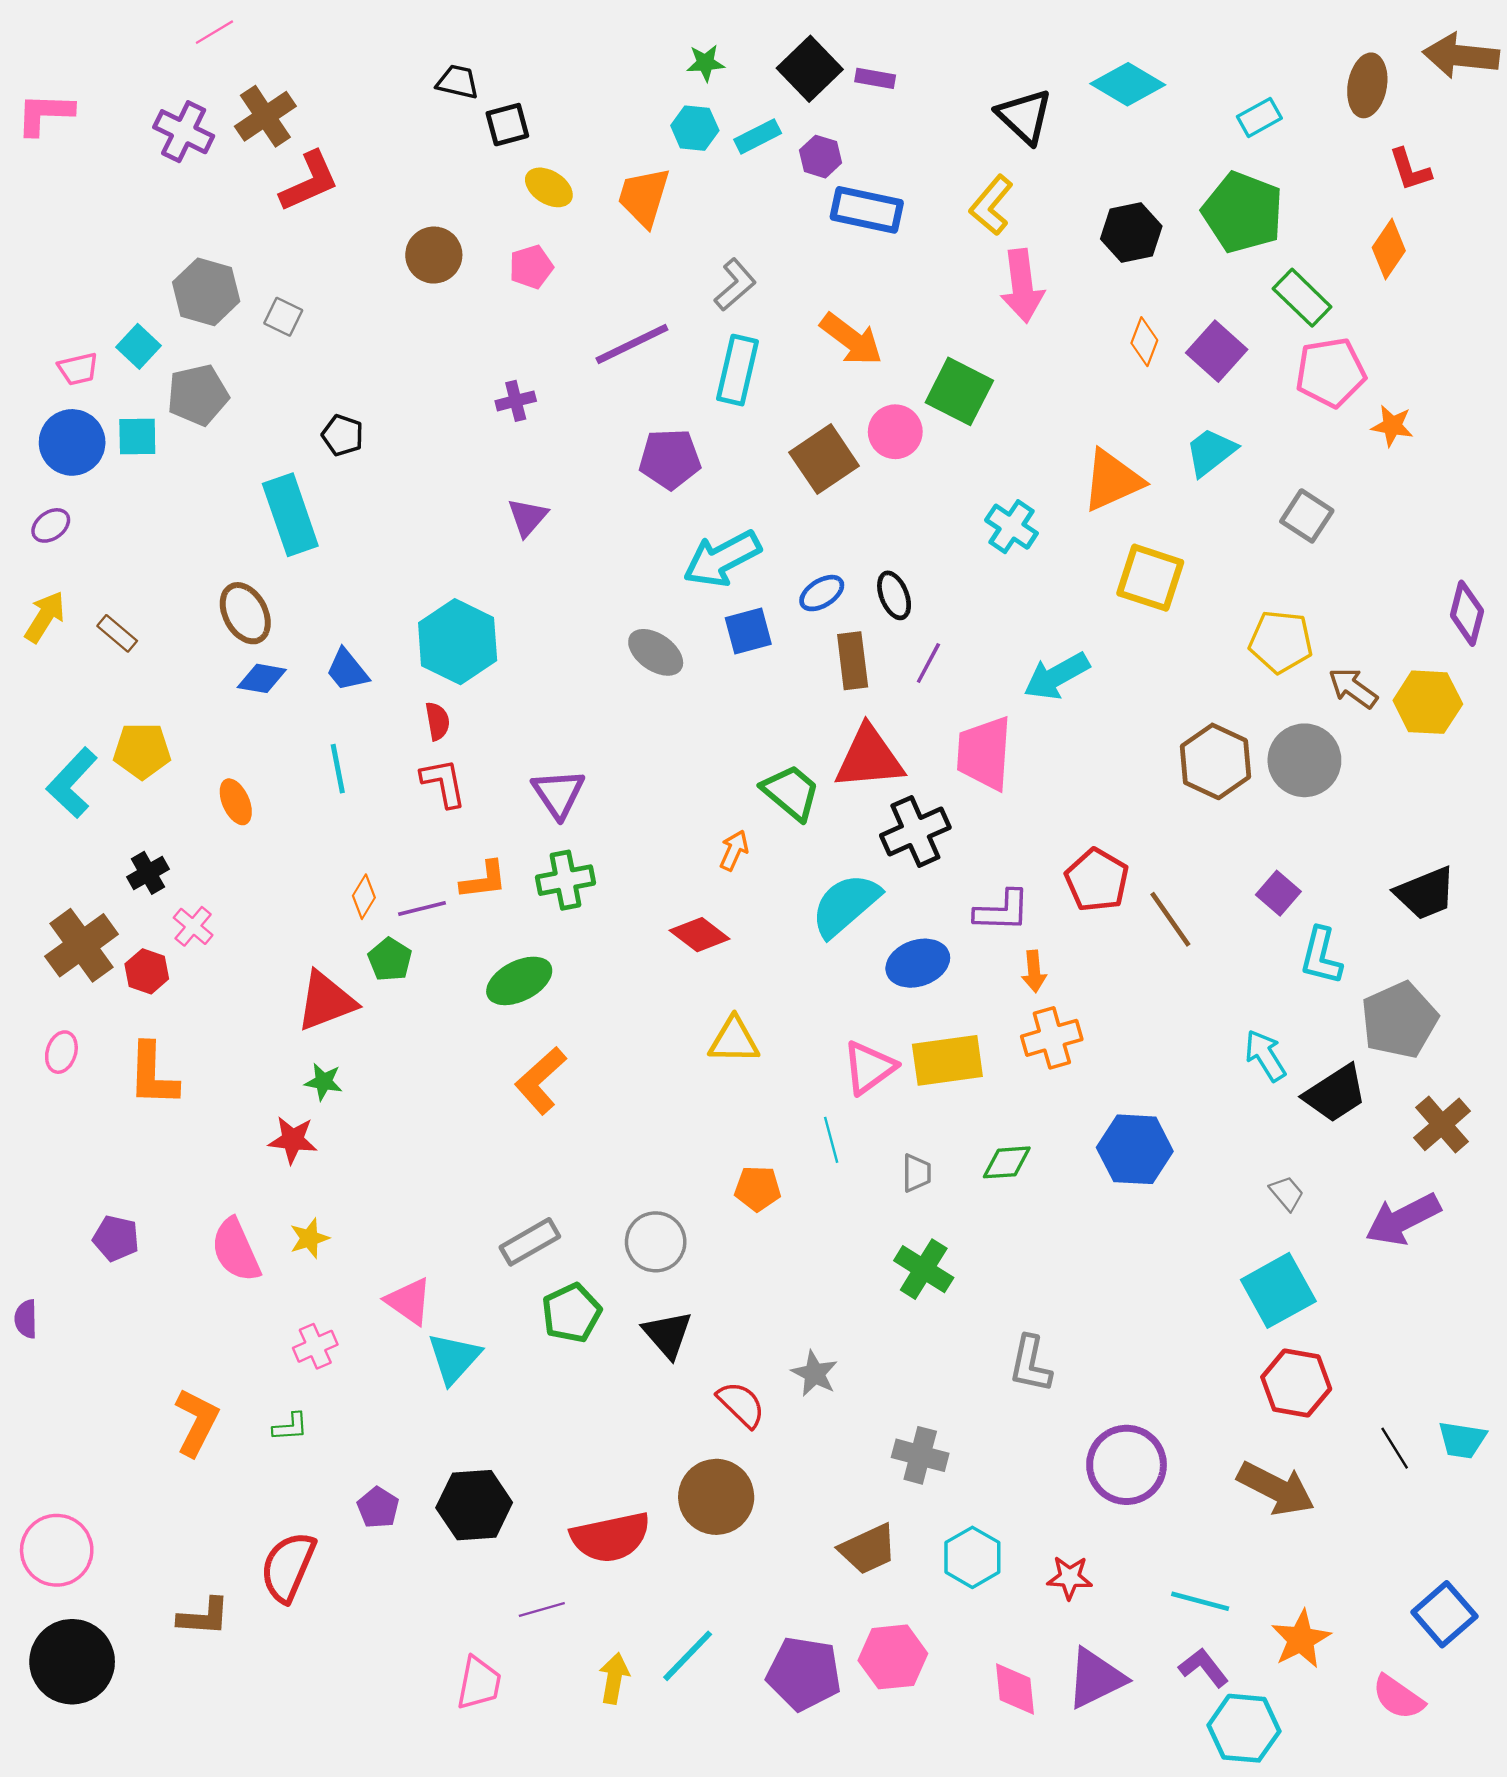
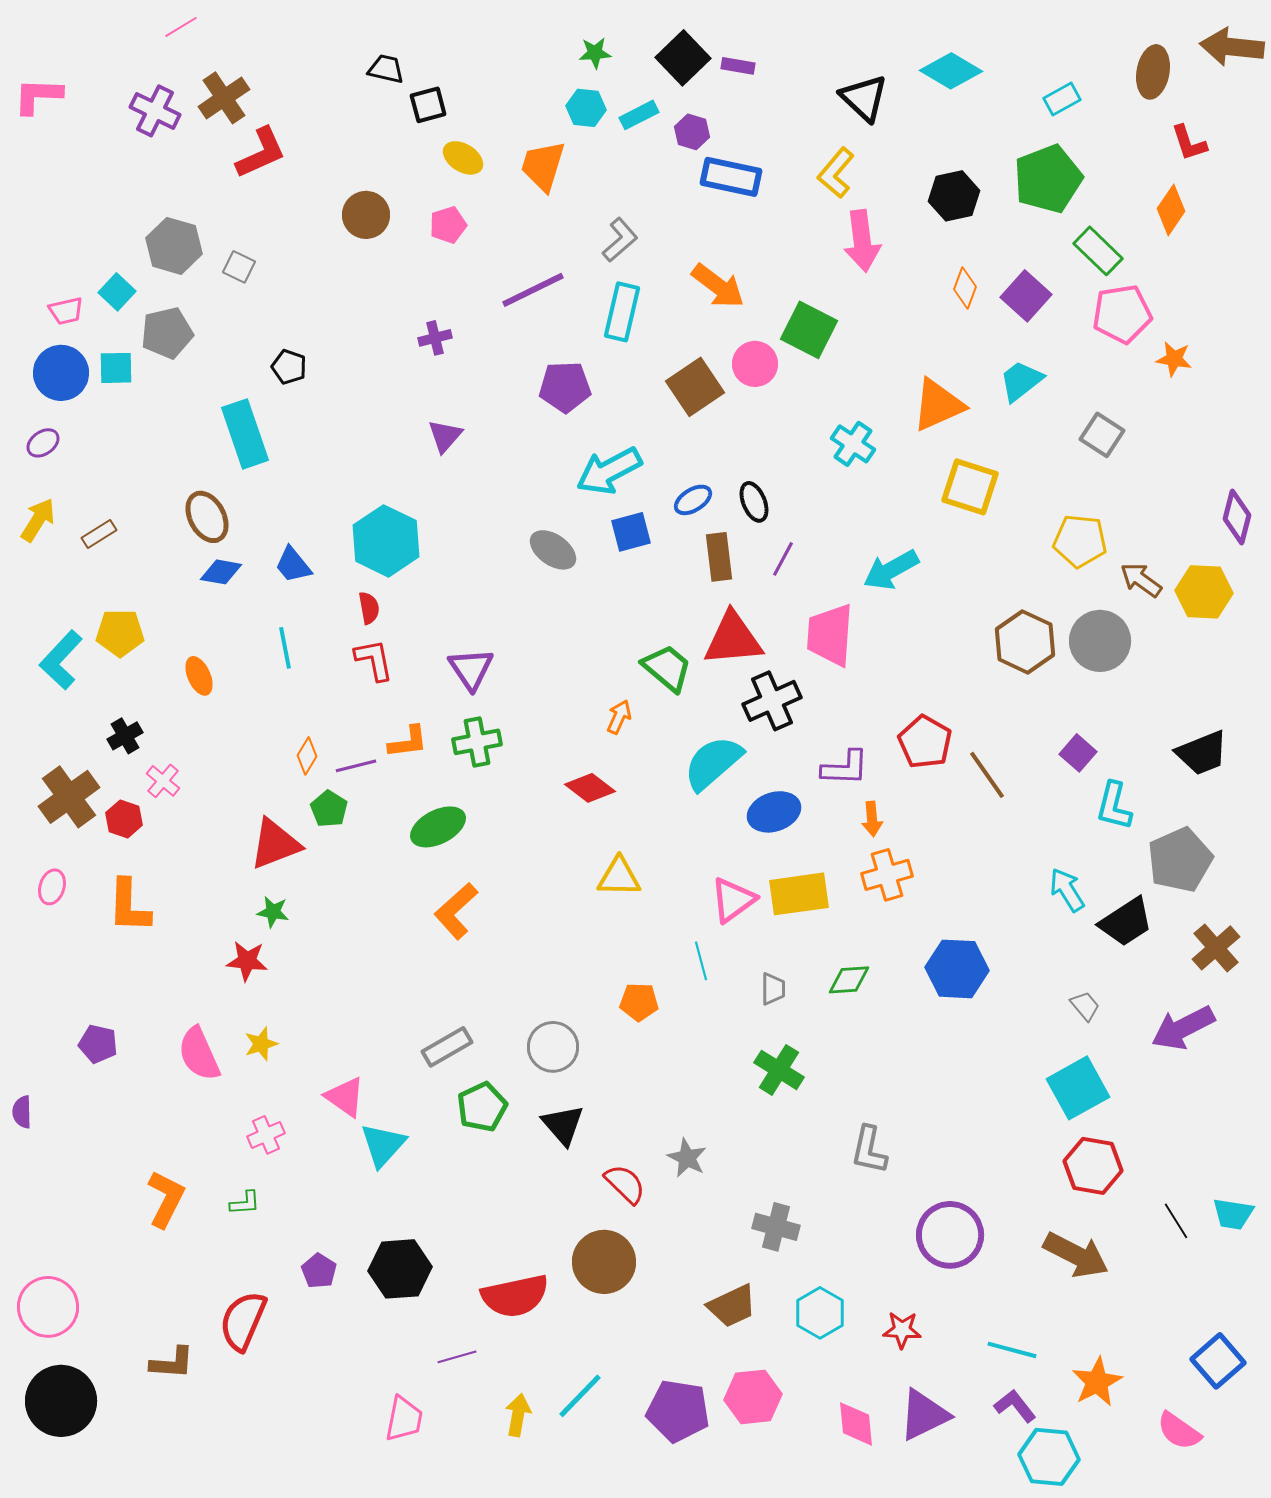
green pentagon: (1243, 212) -> (1048, 179), turned 30
brown rectangle: (117, 633) -> (99, 534), turned -72

